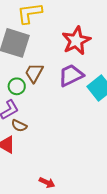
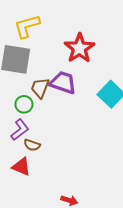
purple trapezoid: (71, 75) -> (63, 83), moved, turned 52

